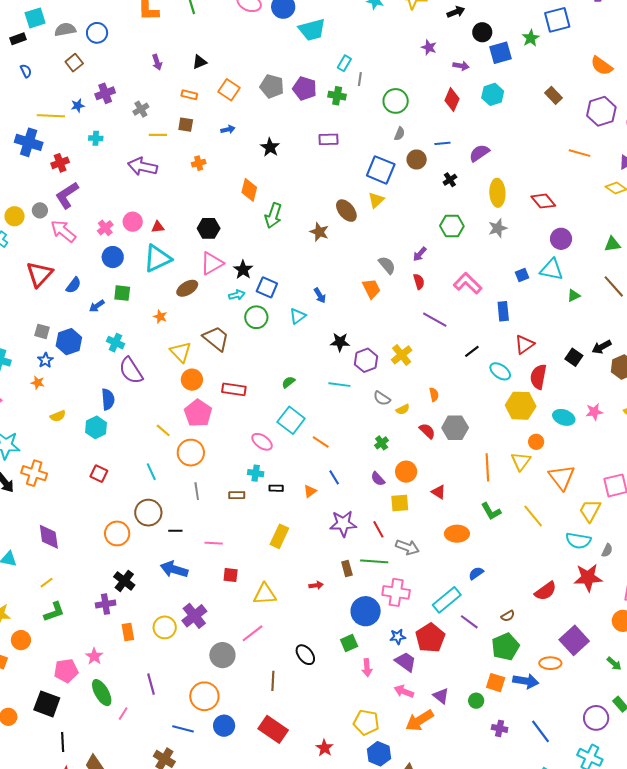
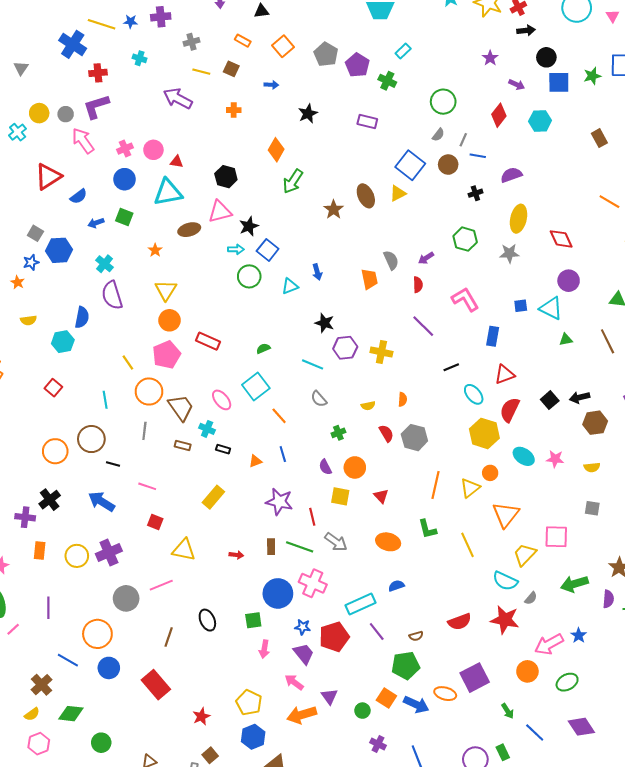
gray line: (360, 79) -> (463, 140), moved
brown trapezoid: (216, 338) -> (181, 407), moved
yellow cross: (402, 355) -> (381, 352), turned 35
gray semicircle: (382, 398) -> (319, 399), moved

